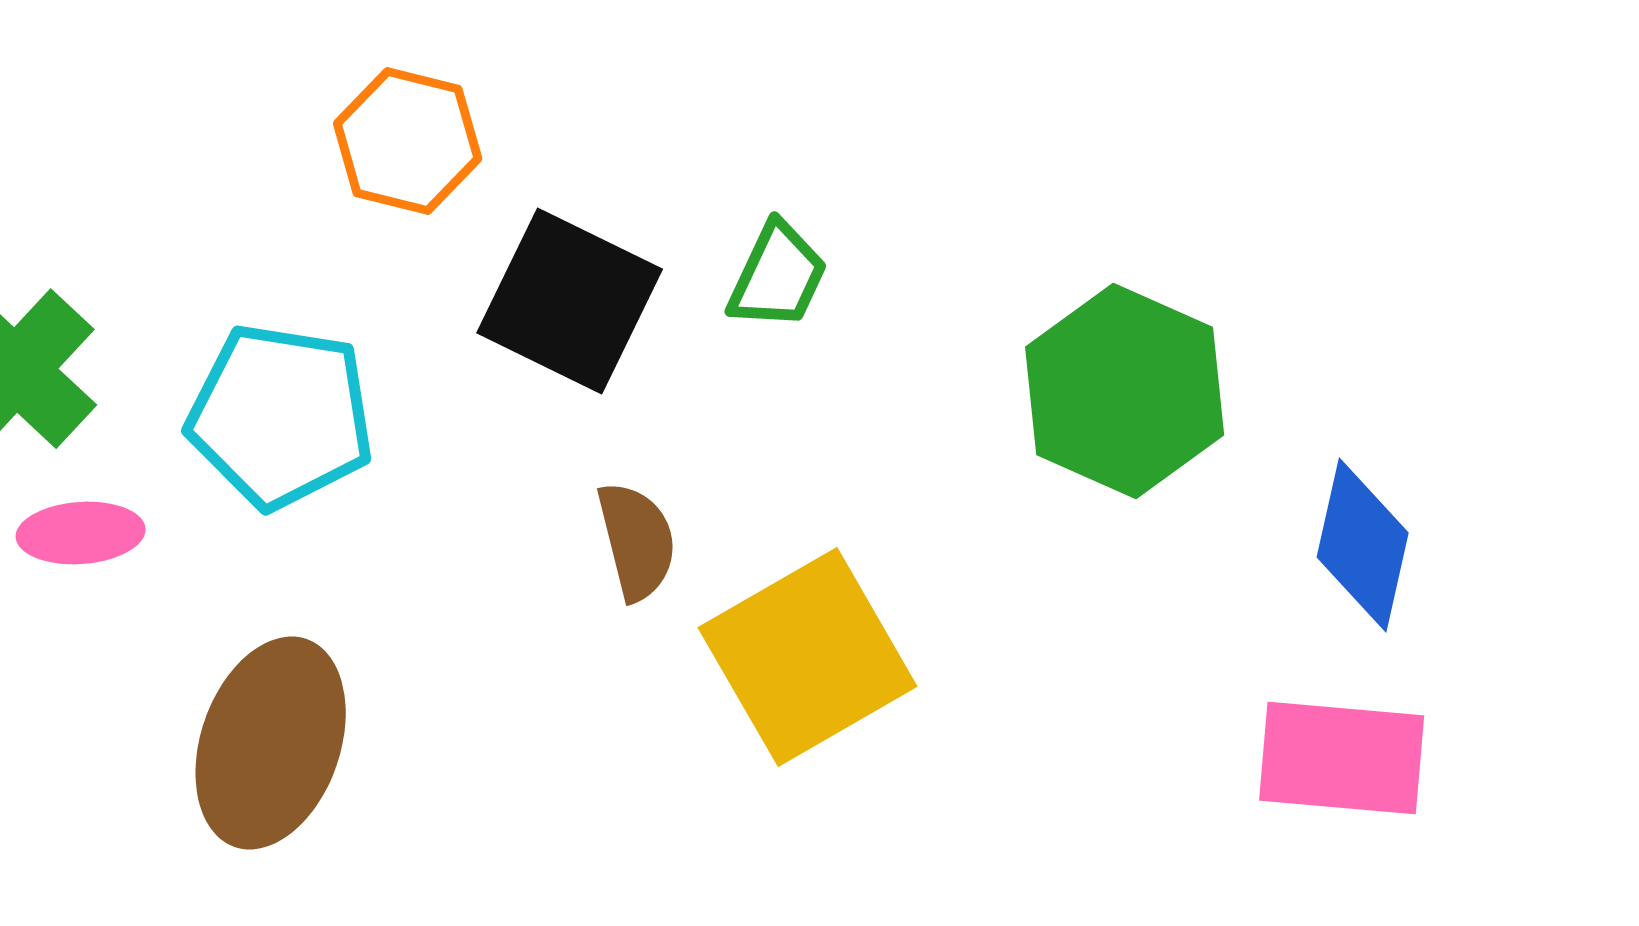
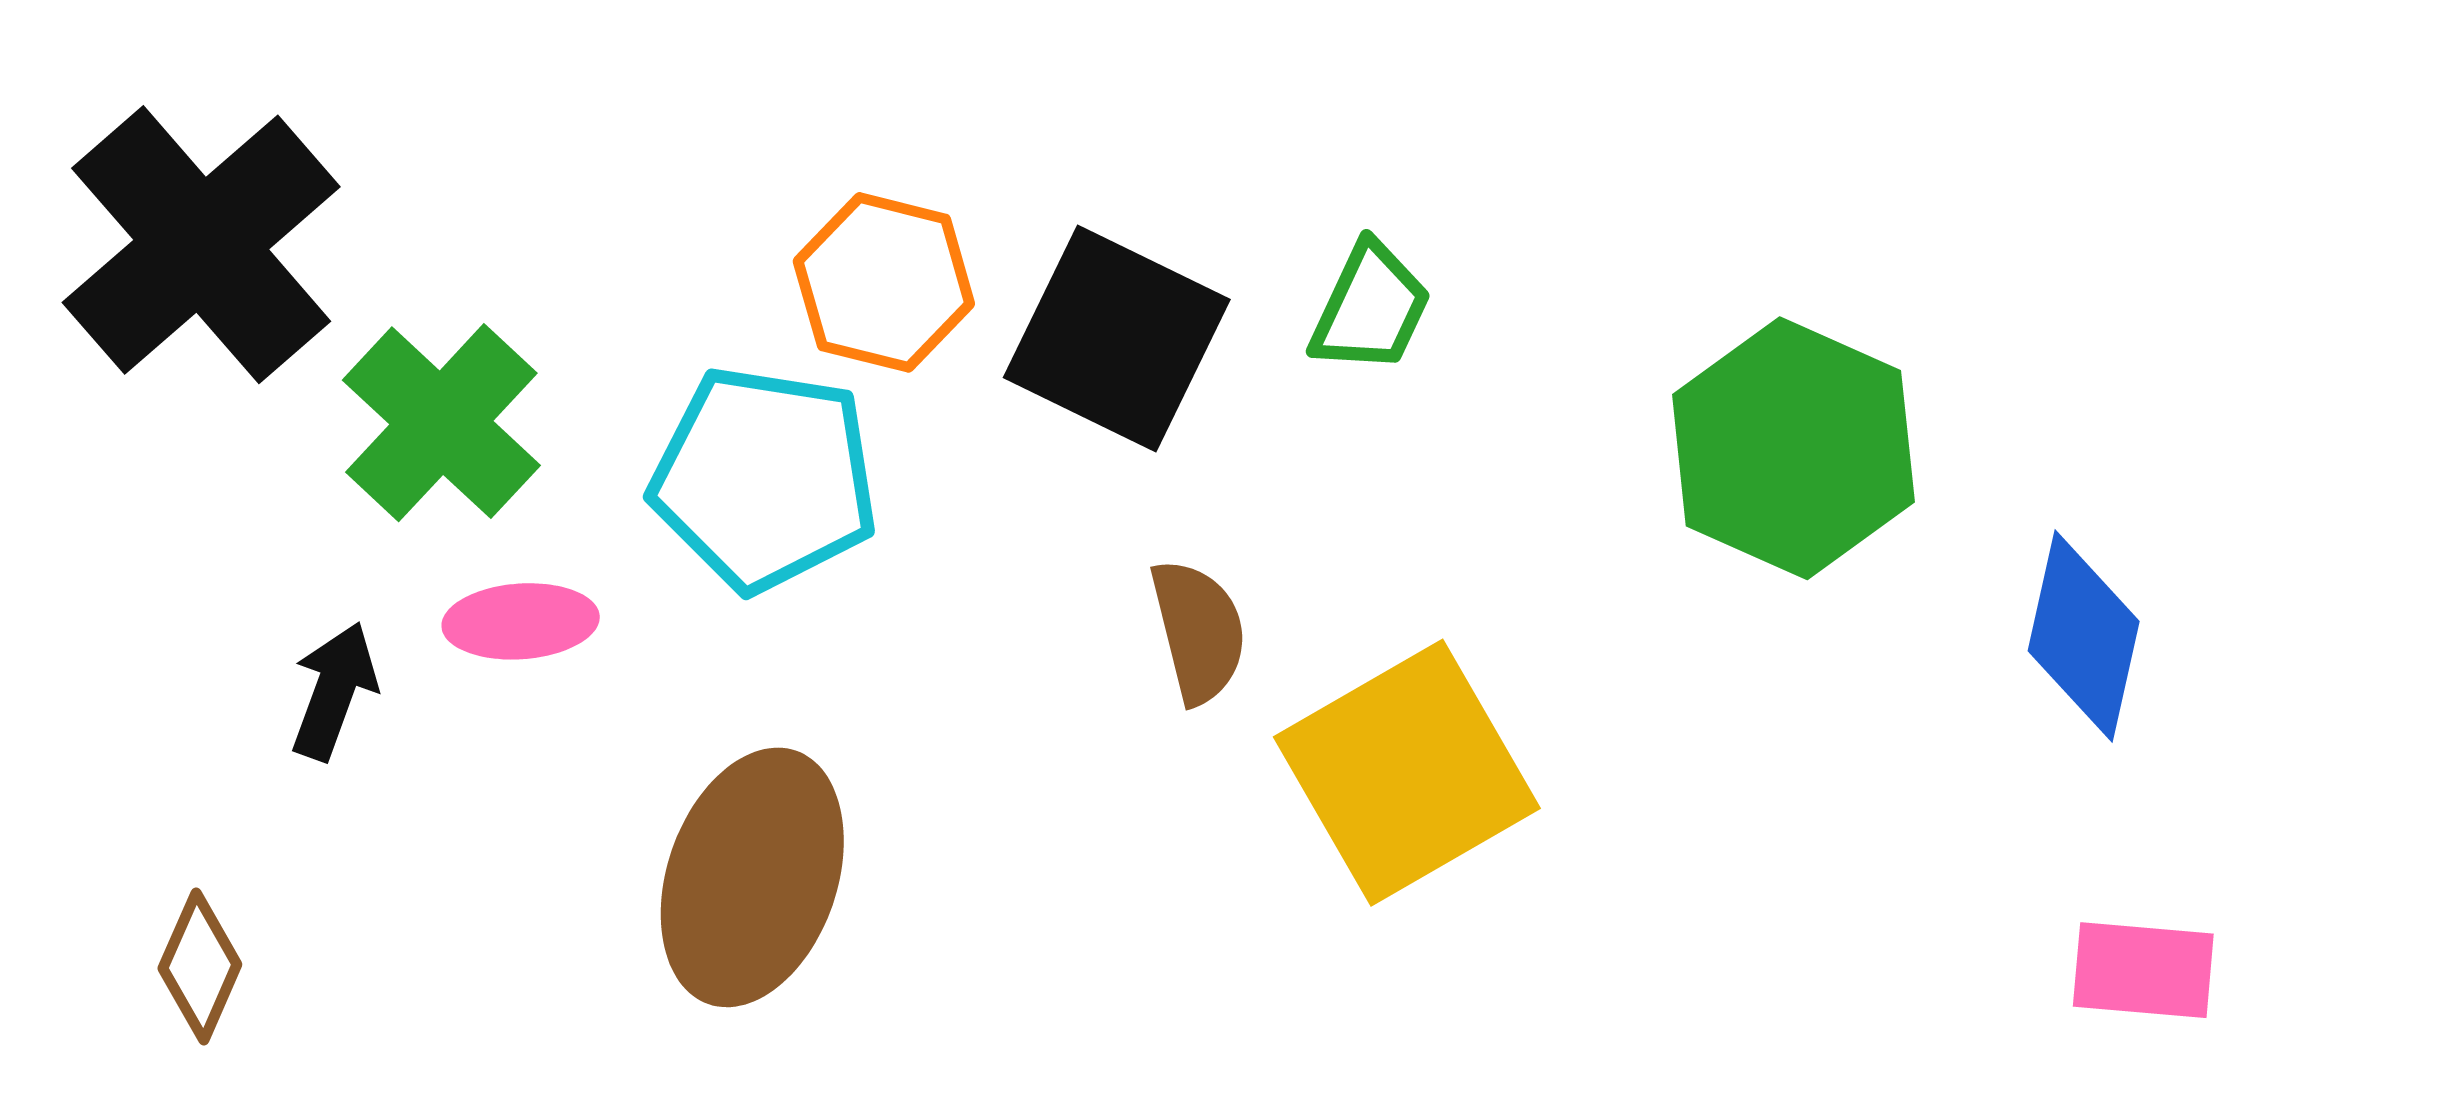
orange hexagon: (408, 141) -> (884, 282), moved
pink rectangle: (1342, 758) -> (2143, 970), moved, size x0.7

